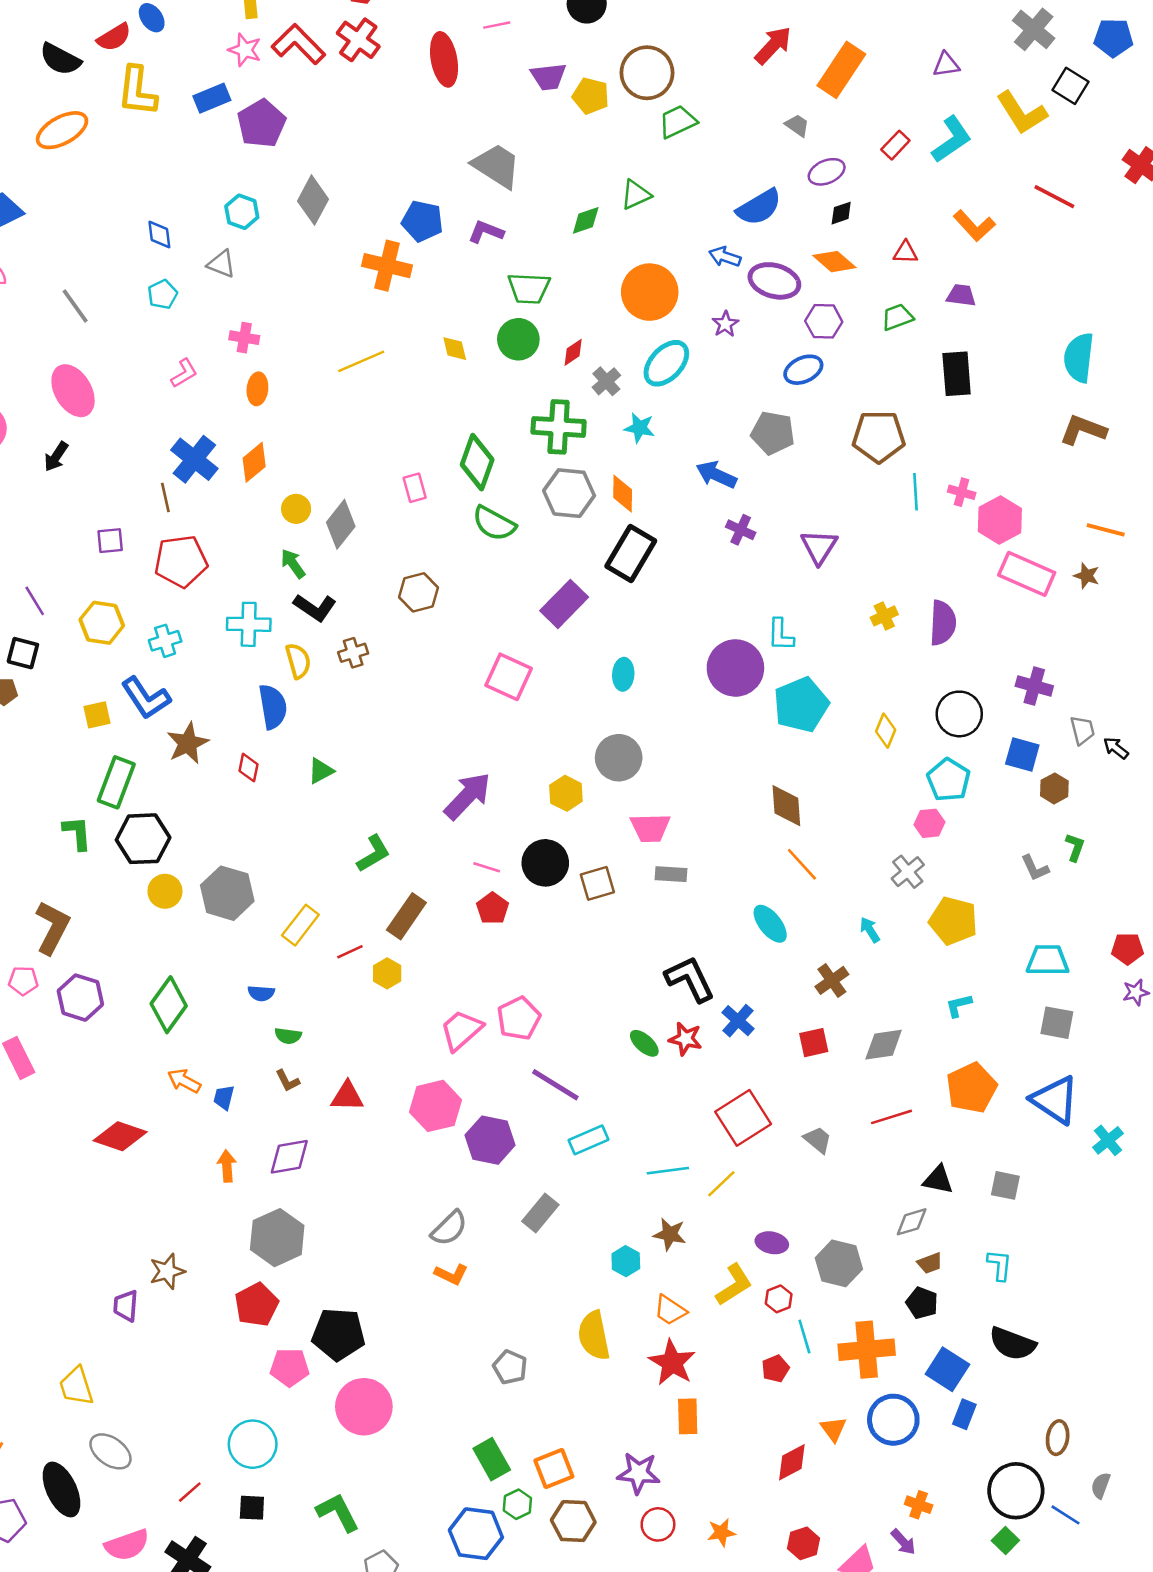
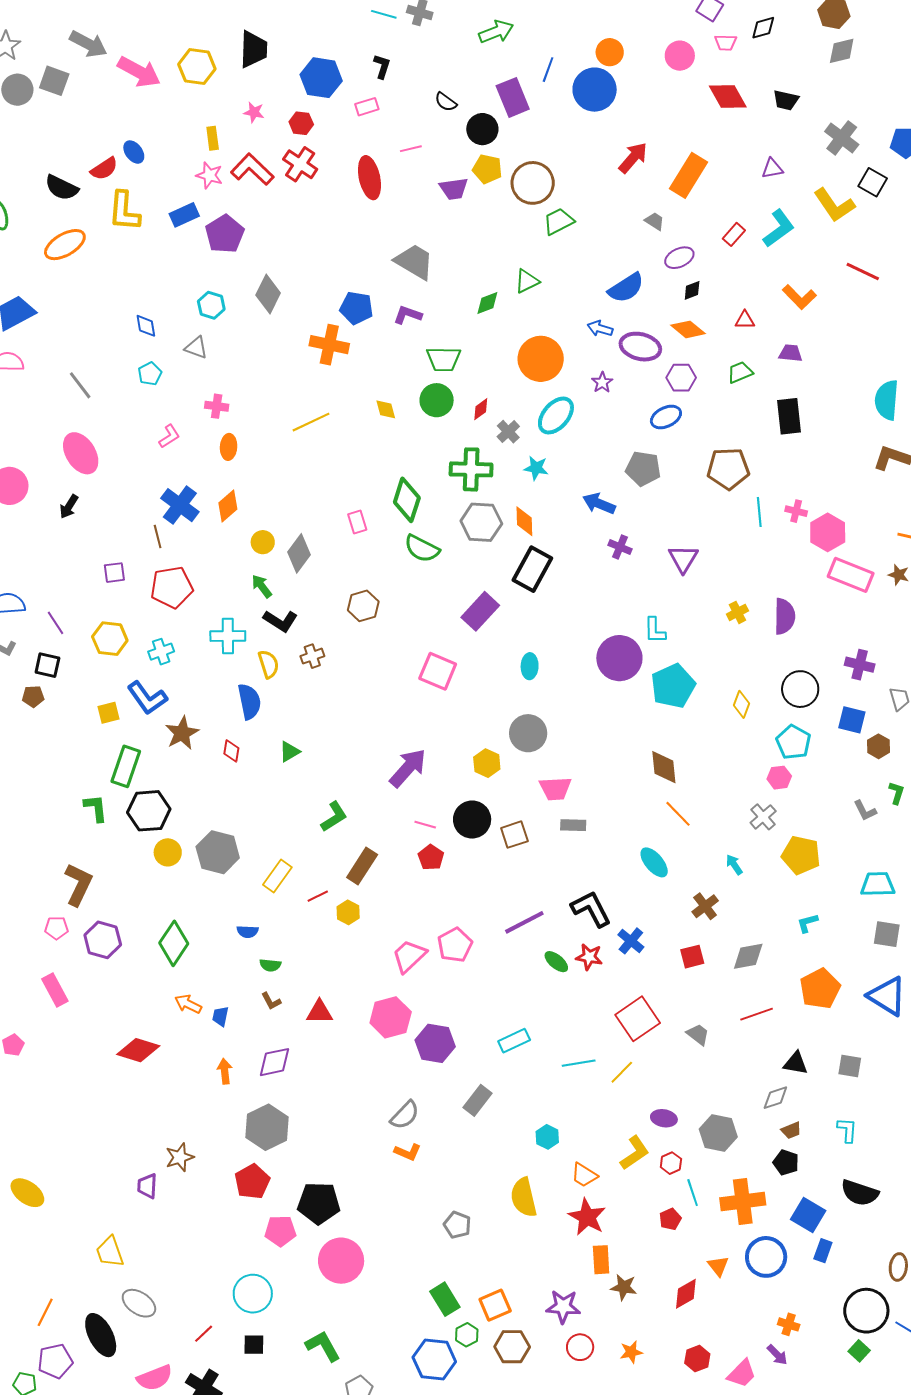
yellow pentagon: (591, 96) -> (487, 169), moved
purple line: (555, 1085) -> (524, 922), moved, turned -57
brown star: (670, 1234) -> (624, 1287), moved

